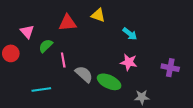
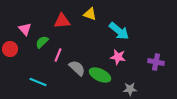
cyan arrow: (130, 34) -> (119, 31), size x1.5
pink line: (63, 60) -> (58, 55), turned 32
cyan line: (41, 89) -> (38, 82), turned 30

